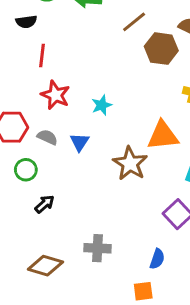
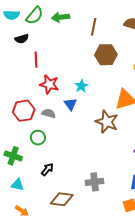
brown line: (134, 22) -> (94, 27), turned -30
brown hexagon: (161, 49) -> (106, 55), moved
blue triangle: (80, 142) -> (71, 104), moved
black arrow: (44, 204) -> (47, 169), moved

